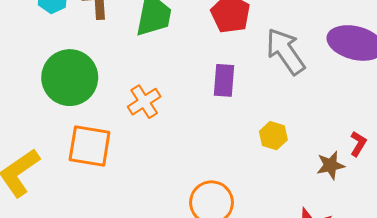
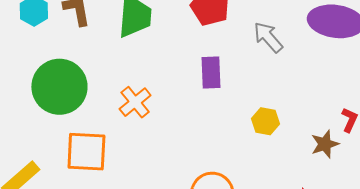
gray arrow: (286, 51) -> (268, 37), size x0.7

